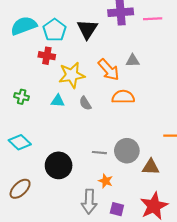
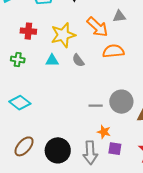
red cross: (47, 56) -> (28, 31), moved
black circle: (59, 165) -> (58, 150), moved
purple square: (117, 209) -> (115, 149), moved

